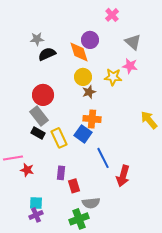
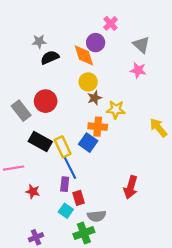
pink cross: (112, 15) -> (110, 23), moved
yellow star: (113, 77) -> (116, 110), moved
gray rectangle: (39, 116) -> (21, 111), moved
black rectangle: (38, 133) -> (40, 142), size x1.5
blue line: (103, 158) -> (70, 168), moved
red star: (27, 170) -> (33, 192), moved
cyan square: (36, 203) -> (66, 211), moved, turned 32
purple cross: (36, 215) -> (36, 237), moved

